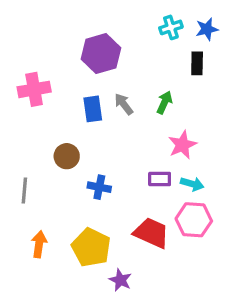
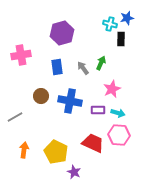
cyan cross: (171, 27) -> (110, 24), moved, turned 32
gray arrow: (124, 104) -> (83, 68), moved
blue cross: (99, 187) -> (70, 101), moved, size x1.6
gray line: (24, 190) -> (15, 117), turned 56

